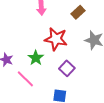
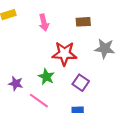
brown rectangle: (78, 12) -> (83, 22), turned 48

